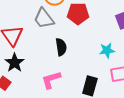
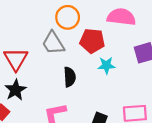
cyan star: (107, 50) -> (106, 65), moved

